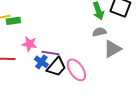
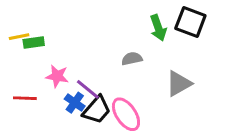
gray semicircle: (99, 32) -> (132, 59), moved
purple line: (50, 53) -> (88, 89), turned 30

